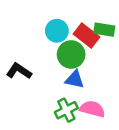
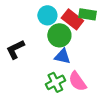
black L-shape: (19, 71) -> (15, 49), turned -60
pink semicircle: (92, 109) -> (77, 81), turned -140

